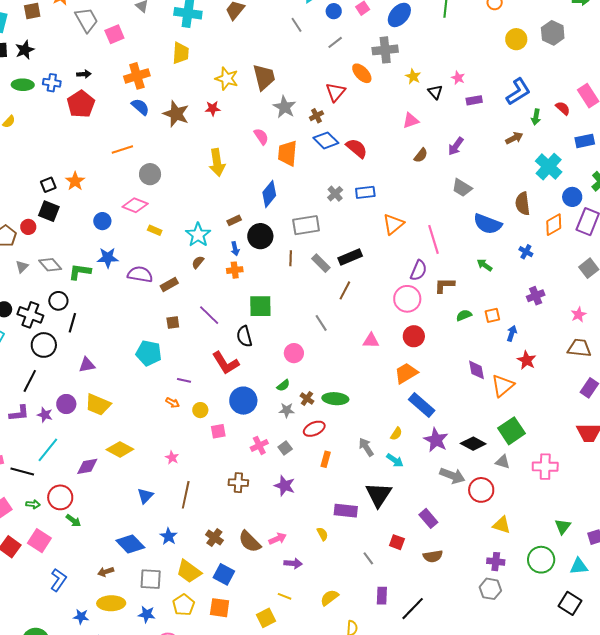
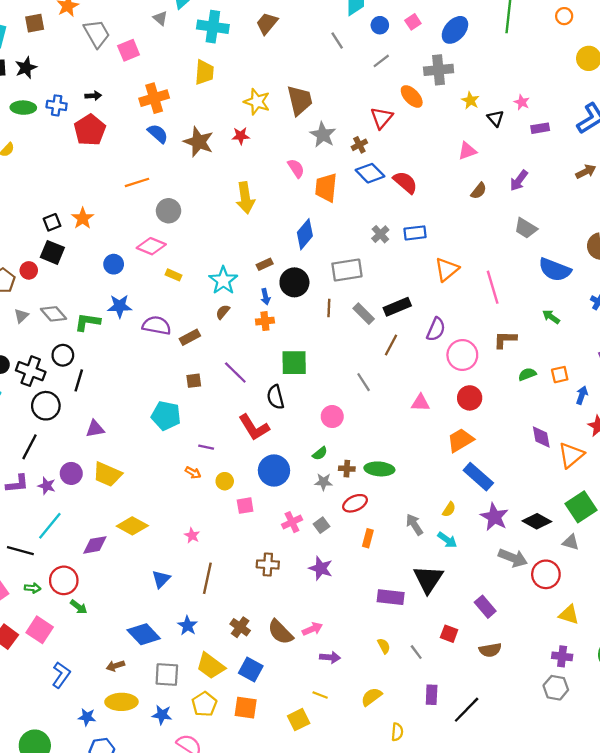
purple semicircle: (419, 270) -> (436, 329), moved
brown cross: (307, 399) -> (347, 469), turned -32
yellow semicircle: (322, 534) -> (384, 646), moved

